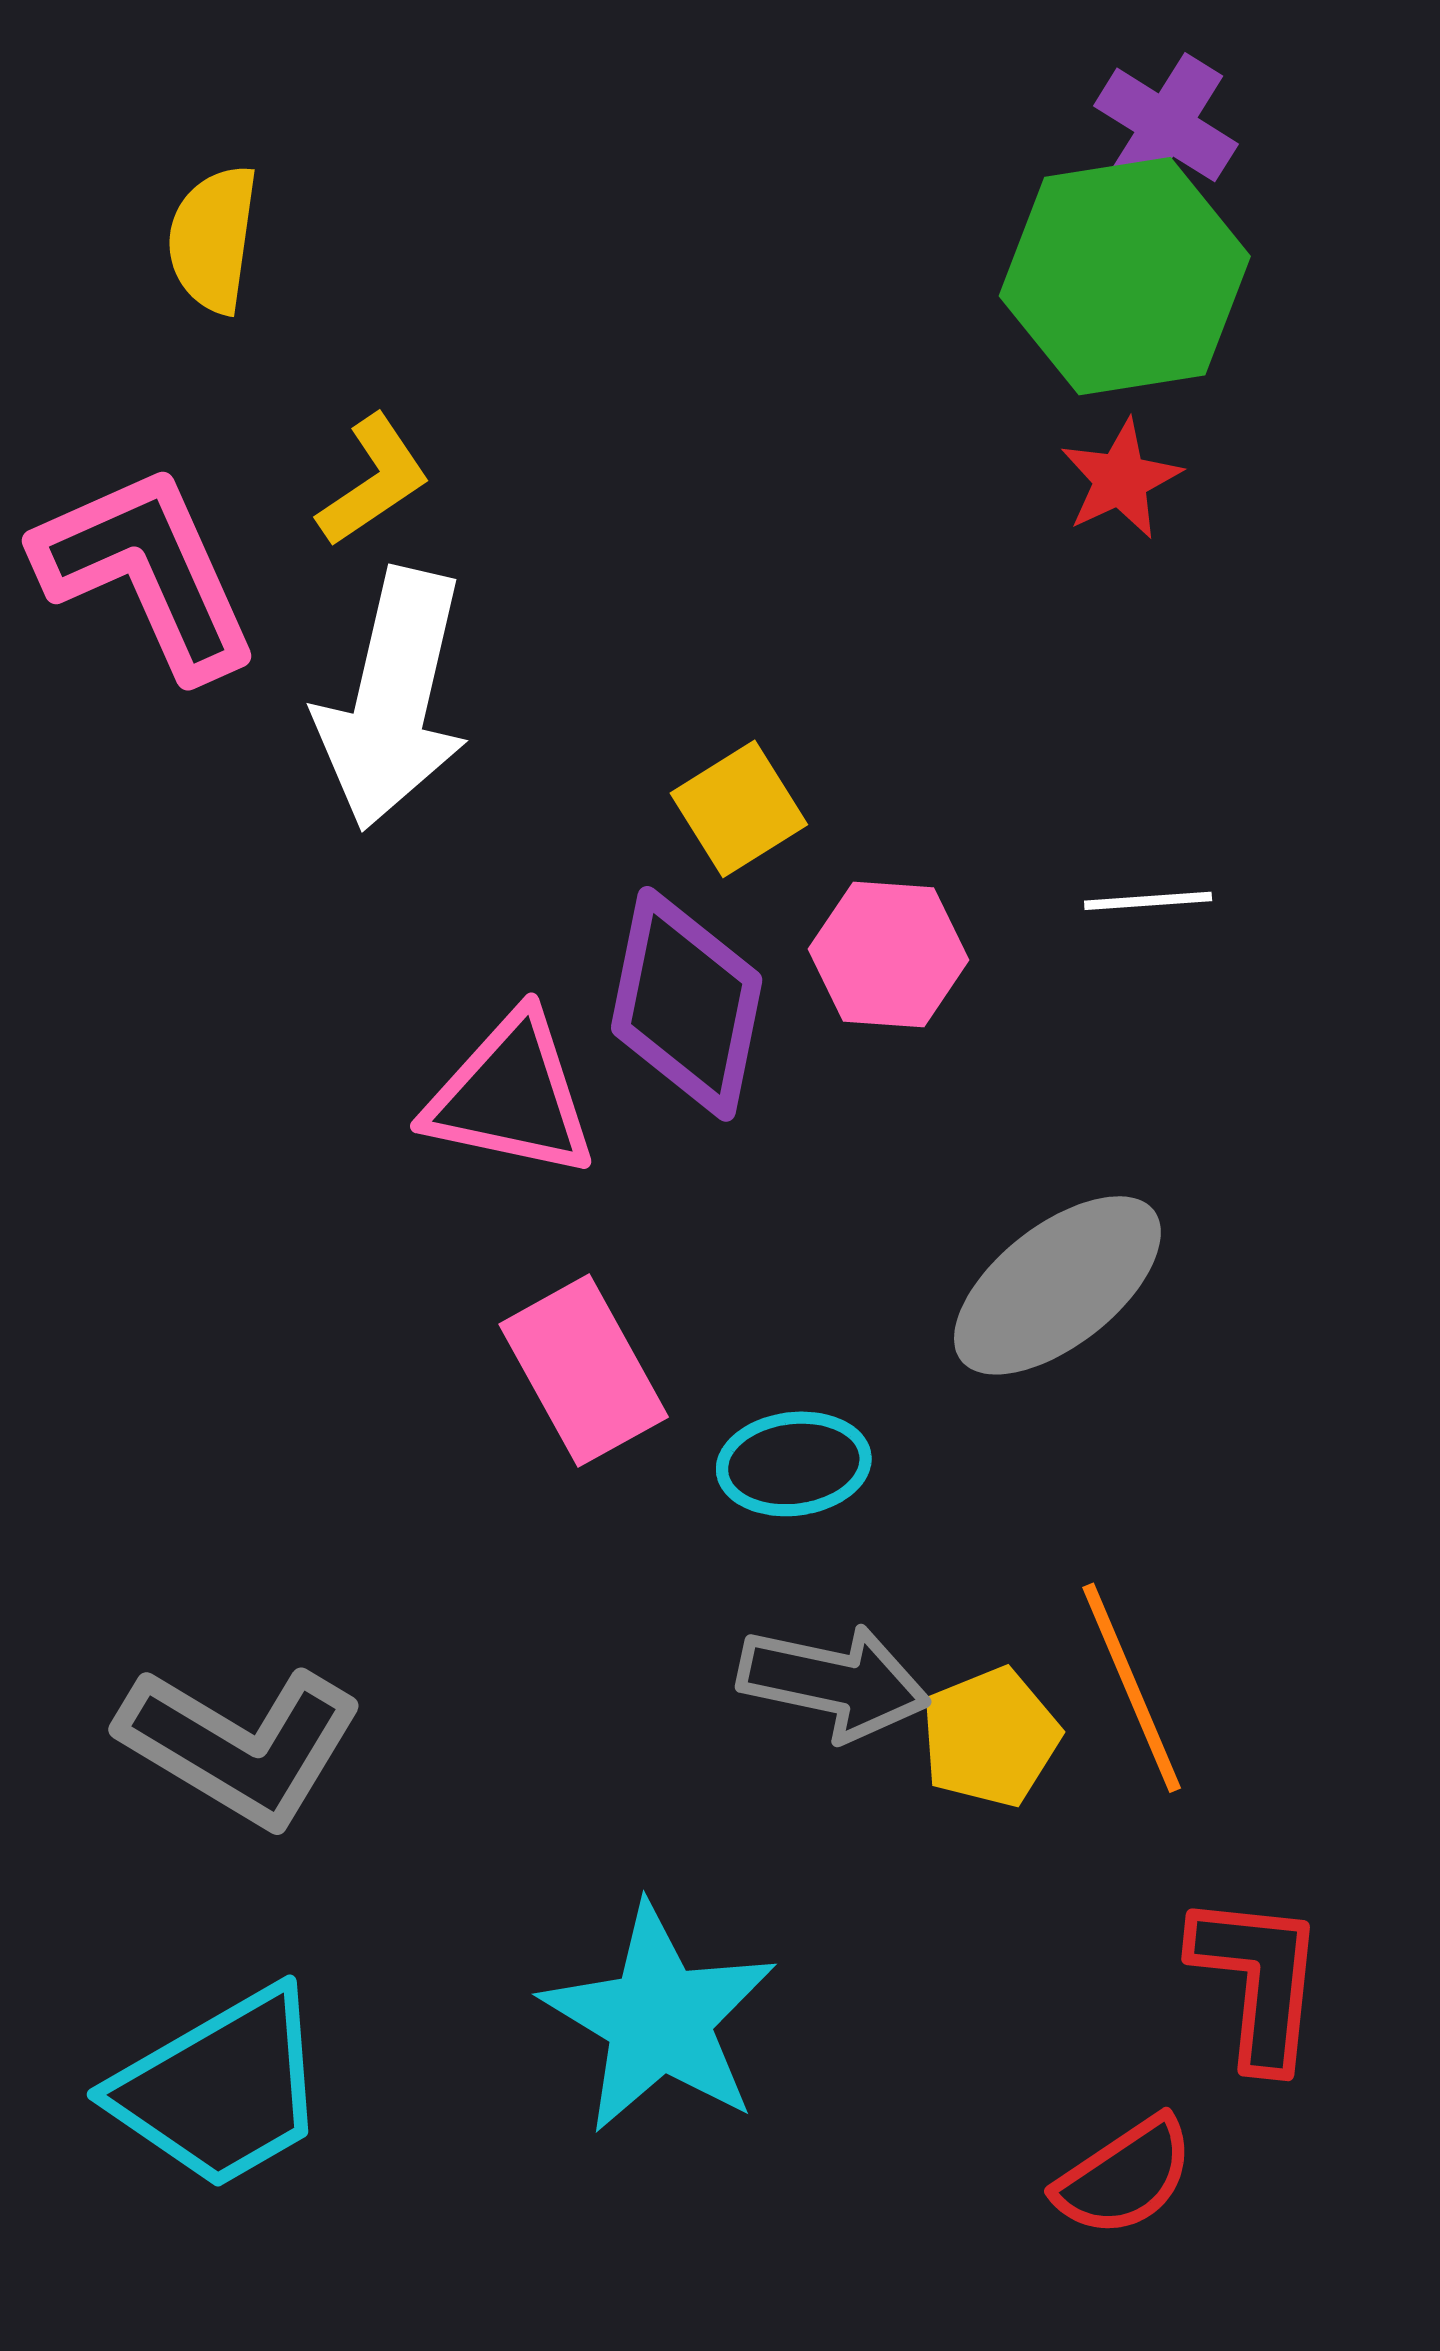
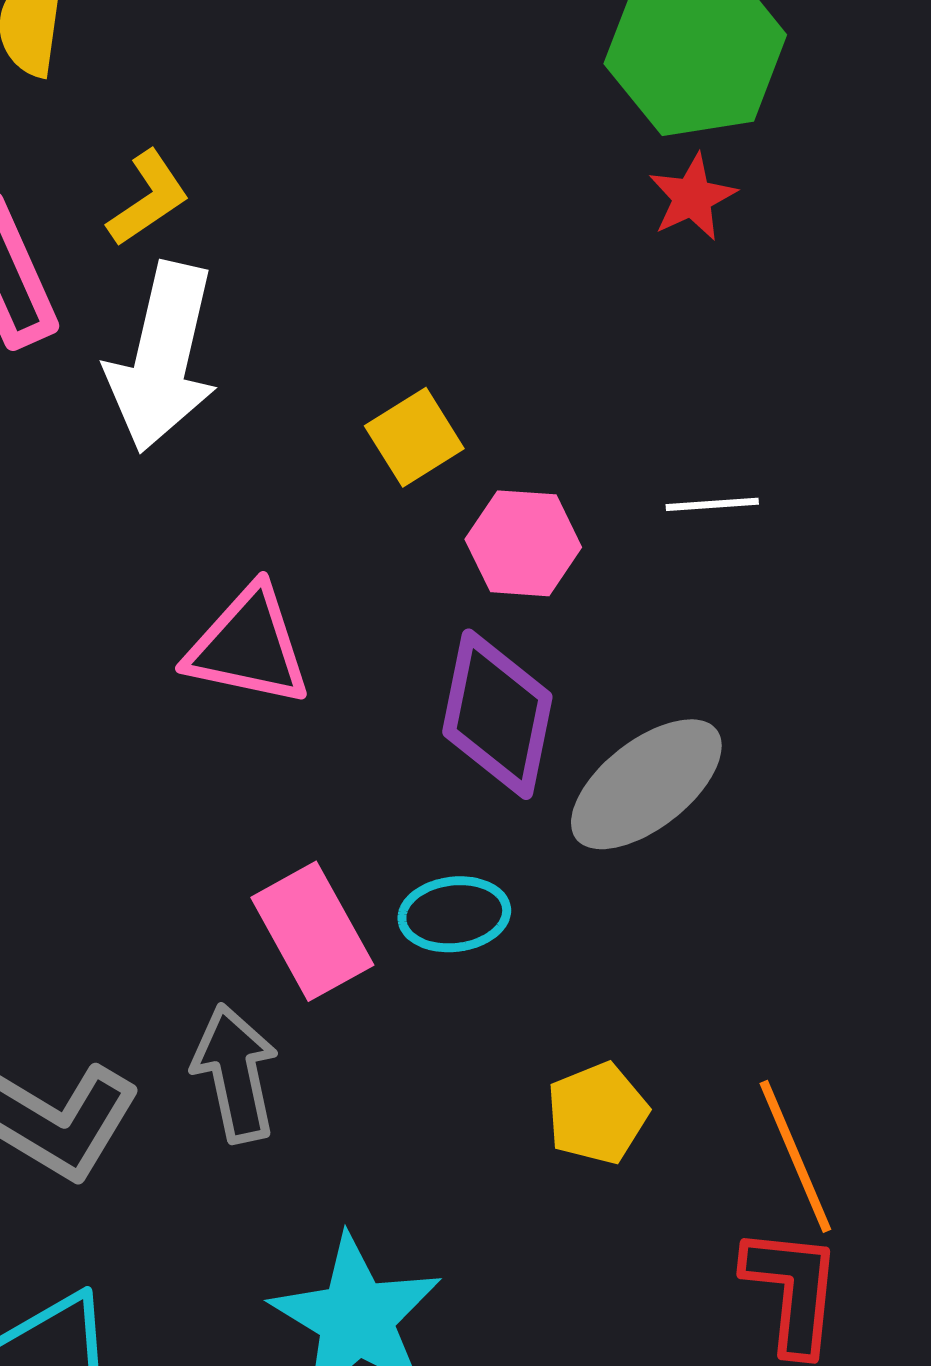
purple diamond: (687, 1004) -> (497, 714), moved
pink rectangle: (584, 1371) -> (312, 931), moved
gray arrow: (834, 1682) -> (235, 1073), moved, turned -114
orange line: (1132, 1688) -> (795, 1156), moved

